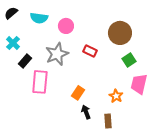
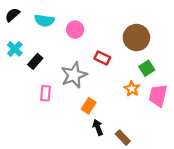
gray star: (57, 54) -> (74, 75), moved
black rectangle: (25, 61) -> (35, 61), moved
pink rectangle: (40, 82) -> (45, 93), size x0.6
orange star: (116, 96) -> (132, 89), moved
brown rectangle: (108, 121) -> (123, 138), turned -40

